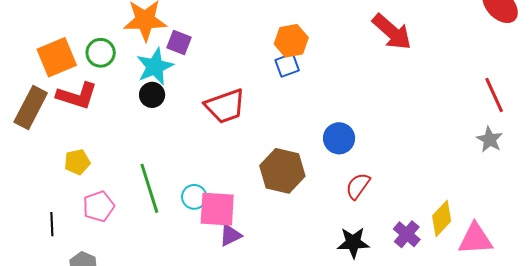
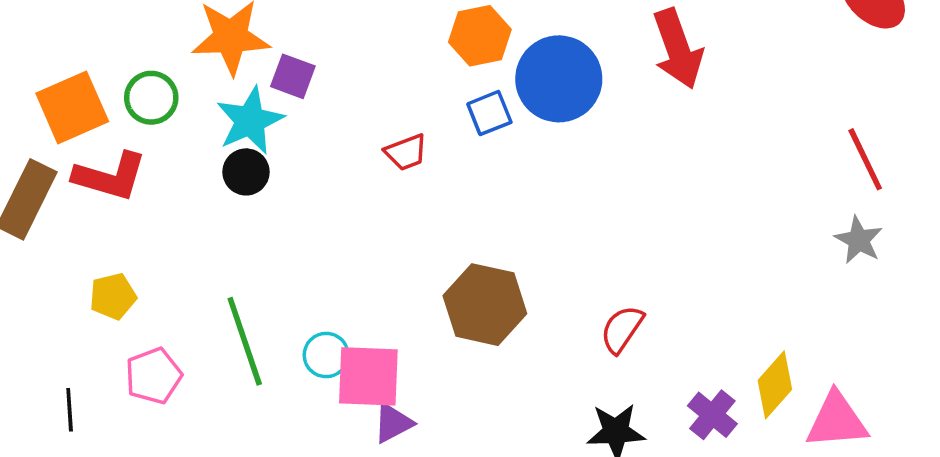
red arrow: (392, 32) -> (678, 49), turned 30
orange hexagon: (291, 41) -> (480, 36), moved
red trapezoid: (225, 106) -> (406, 152), moved, size x0.6
blue circle: (339, 138) -> (559, 79), moved, size x1.5

